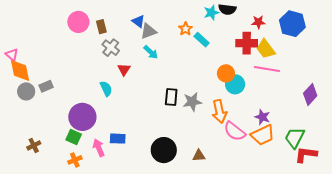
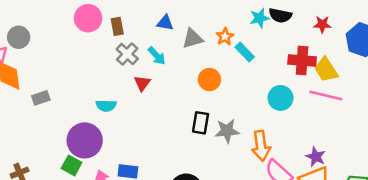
blue triangle: (138, 21) -> (165, 23), turned -32
red star: (258, 22) -> (322, 24), moved
gray triangle: (149, 31) -> (193, 39), moved
cyan arrow: (151, 52) -> (157, 56), moved
orange circle: (226, 73) -> (209, 80), moved
cyan circle: (235, 84) -> (281, 98), moved
cyan semicircle: (106, 89) -> (106, 106), moved, turned 112
gray circle: (26, 91) -> (19, 37), moved

